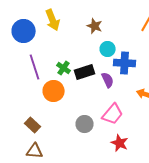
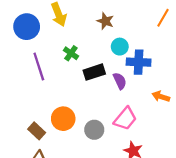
green cross: (64, 68) -> (71, 53), moved
orange circle: (54, 91) -> (63, 119), moved

